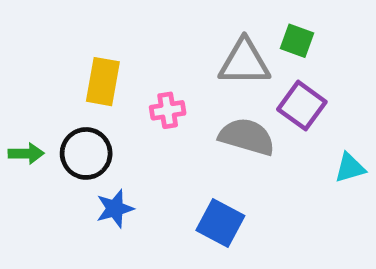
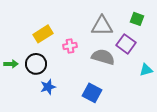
green square: (297, 41) -> (137, 19), moved
yellow rectangle: (103, 82) -> (43, 34), turned 48

